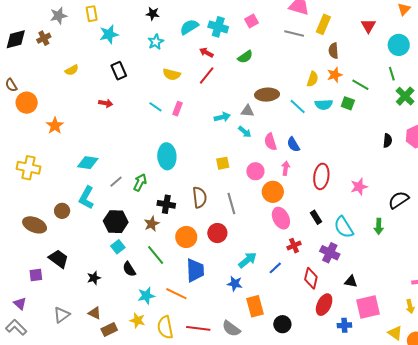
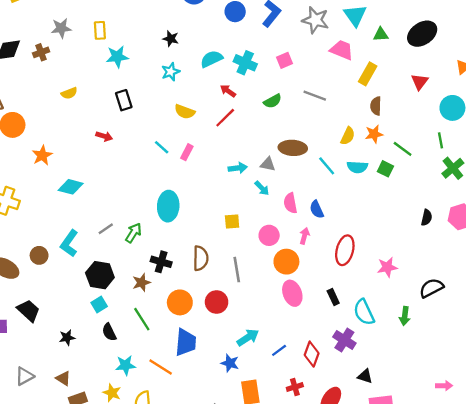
gray line: (294, 33) -> (315, 96), moved
cyan diamond: (88, 163) -> (71, 187), moved
red cross: (294, 246) -> (295, 387), moved
red diamond: (311, 278) -> (312, 354), moved

